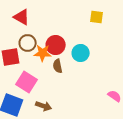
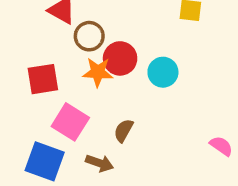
brown circle: (28, 43) -> (89, 36), moved
brown semicircle: (58, 66) -> (123, 130), moved, turned 40

